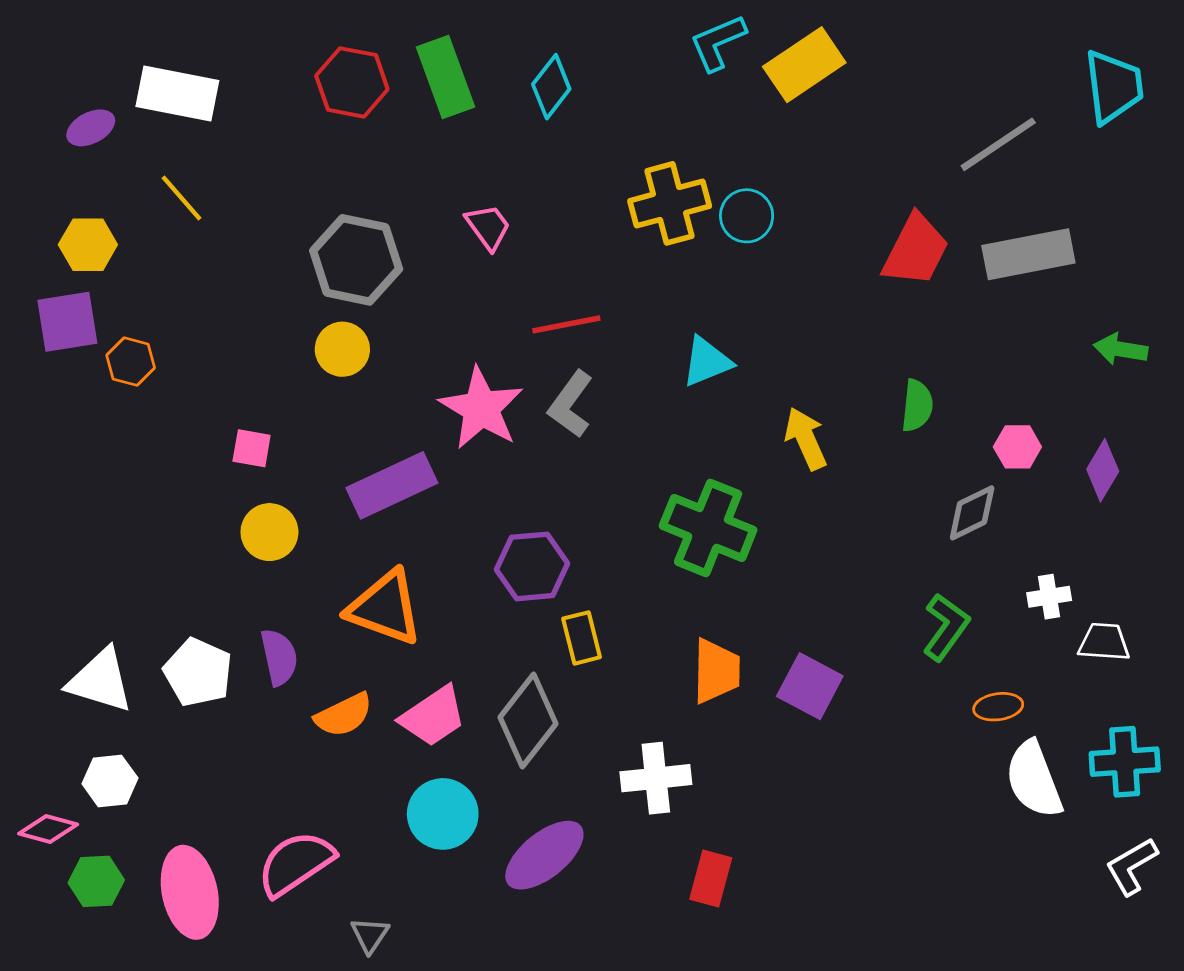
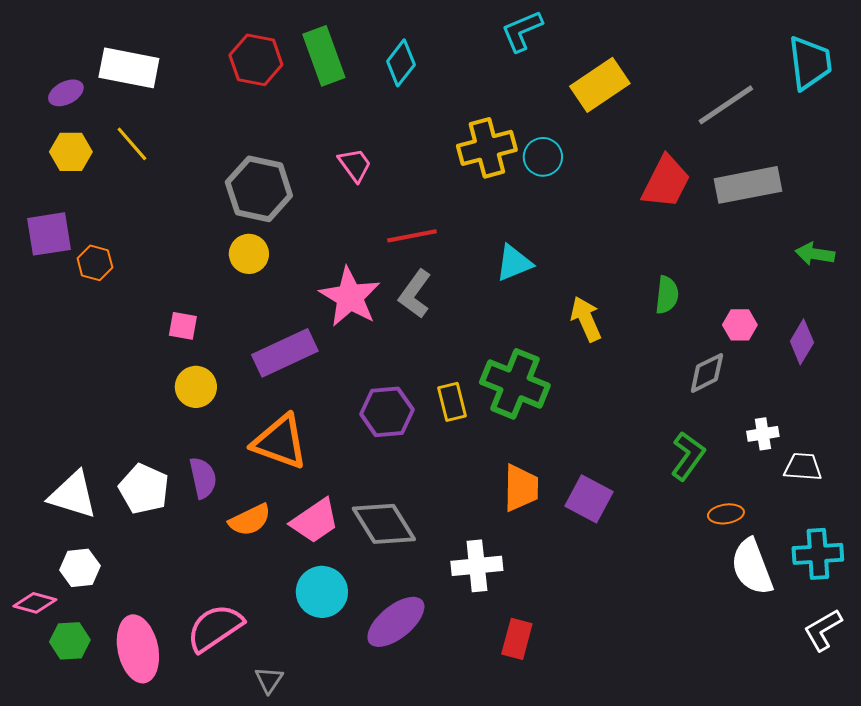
yellow rectangle: (804, 65) -> (600, 85), moved
yellow hexagon: (88, 245) -> (71, 152), moved
yellow rectangle: (582, 638) -> (452, 402), moved
gray diamond: (528, 720) -> (384, 524), turned -70

